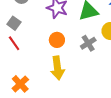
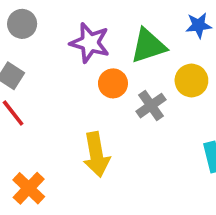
orange circle: (57, 40) -> (113, 83), moved

